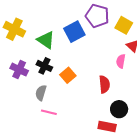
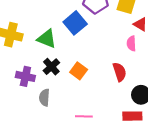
black cross: (44, 66) -> (51, 67), turned 35
gray semicircle: (41, 93) -> (44, 98), moved
pink line: (49, 112) -> (84, 116), moved

